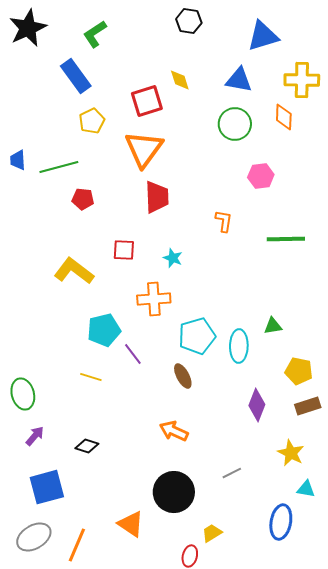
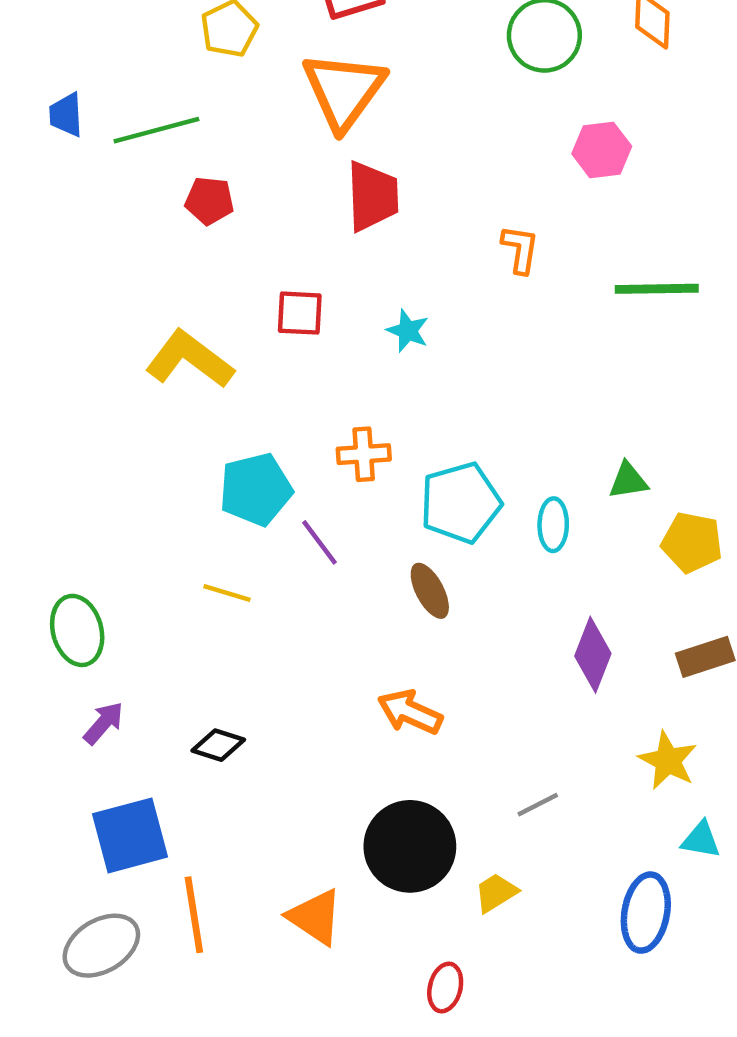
orange cross: (154, 299) -> (364, 454), moved, size x0.7
cyan ellipse: (239, 346) -> (553, 525), size x0.7
yellow pentagon: (299, 371) -> (692, 542), moved
yellow trapezoid: (212, 533) -> (496, 893), moved
orange line: (77, 545) -> (194, 915), moved, turned -32

